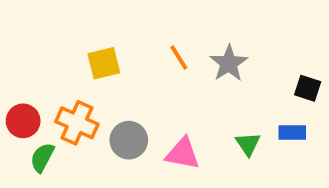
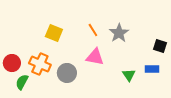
yellow square: (104, 63) -> (54, 33), turned 36
pink triangle: (183, 154) -> (95, 57), moved

